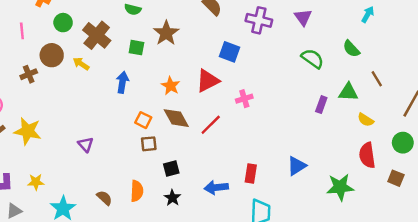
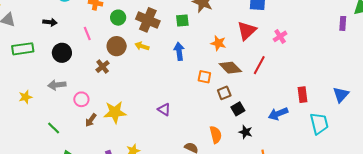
brown square: (149, 144) -> (224, 93), moved
blue triangle: (297, 166) -> (341, 95), moved

